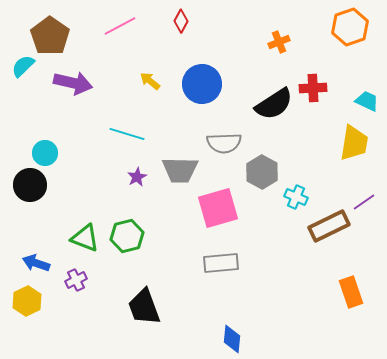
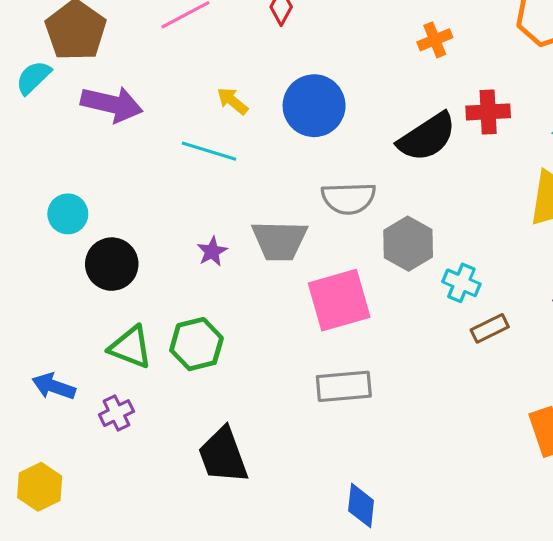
cyan line: (127, 134) -> (209, 151), moved
black circle: (30, 185) -> (112, 264), moved
brown rectangle: (329, 226) -> (490, 328), moved, size x0.6
yellow hexagon: (27, 301) -> (40, 487), moved

